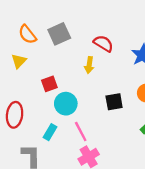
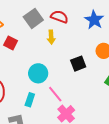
gray square: (59, 34) -> (33, 18), moved
red square: (49, 84) -> (11, 43), moved, turned -32

